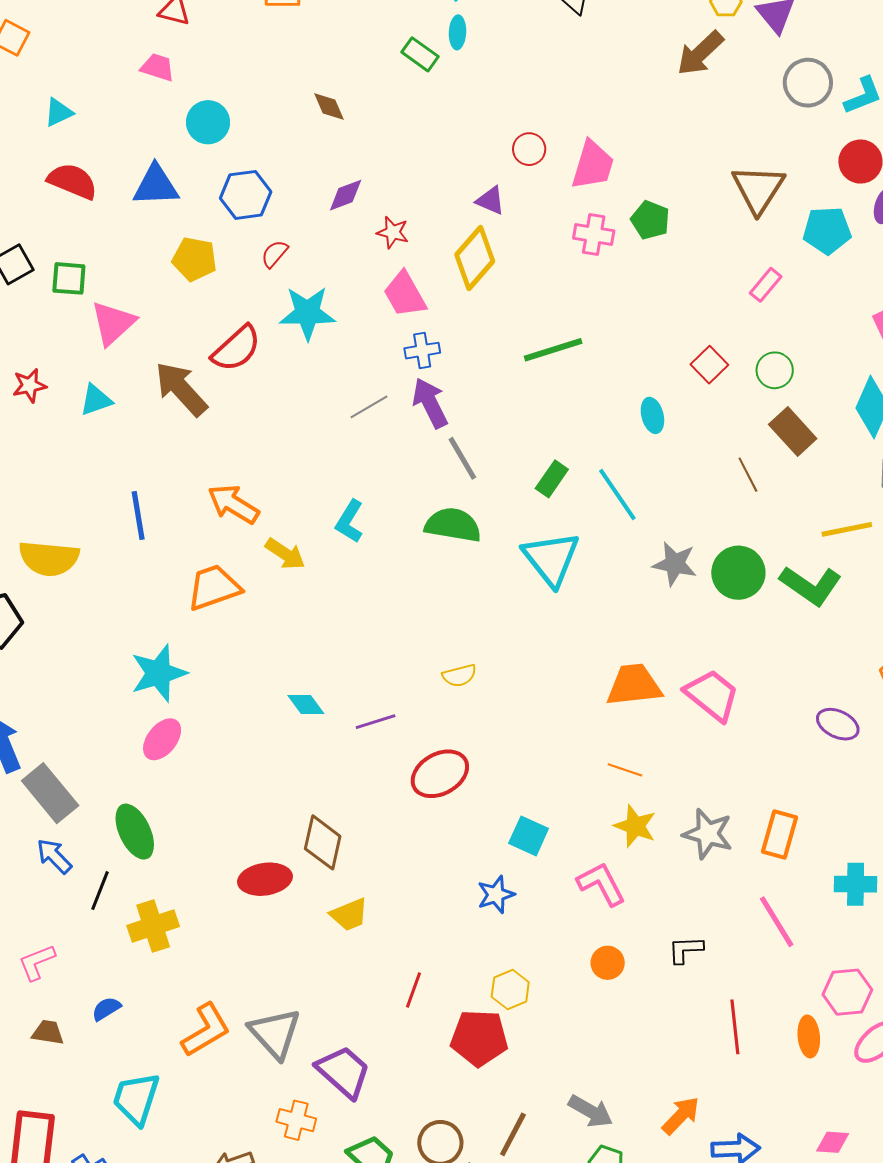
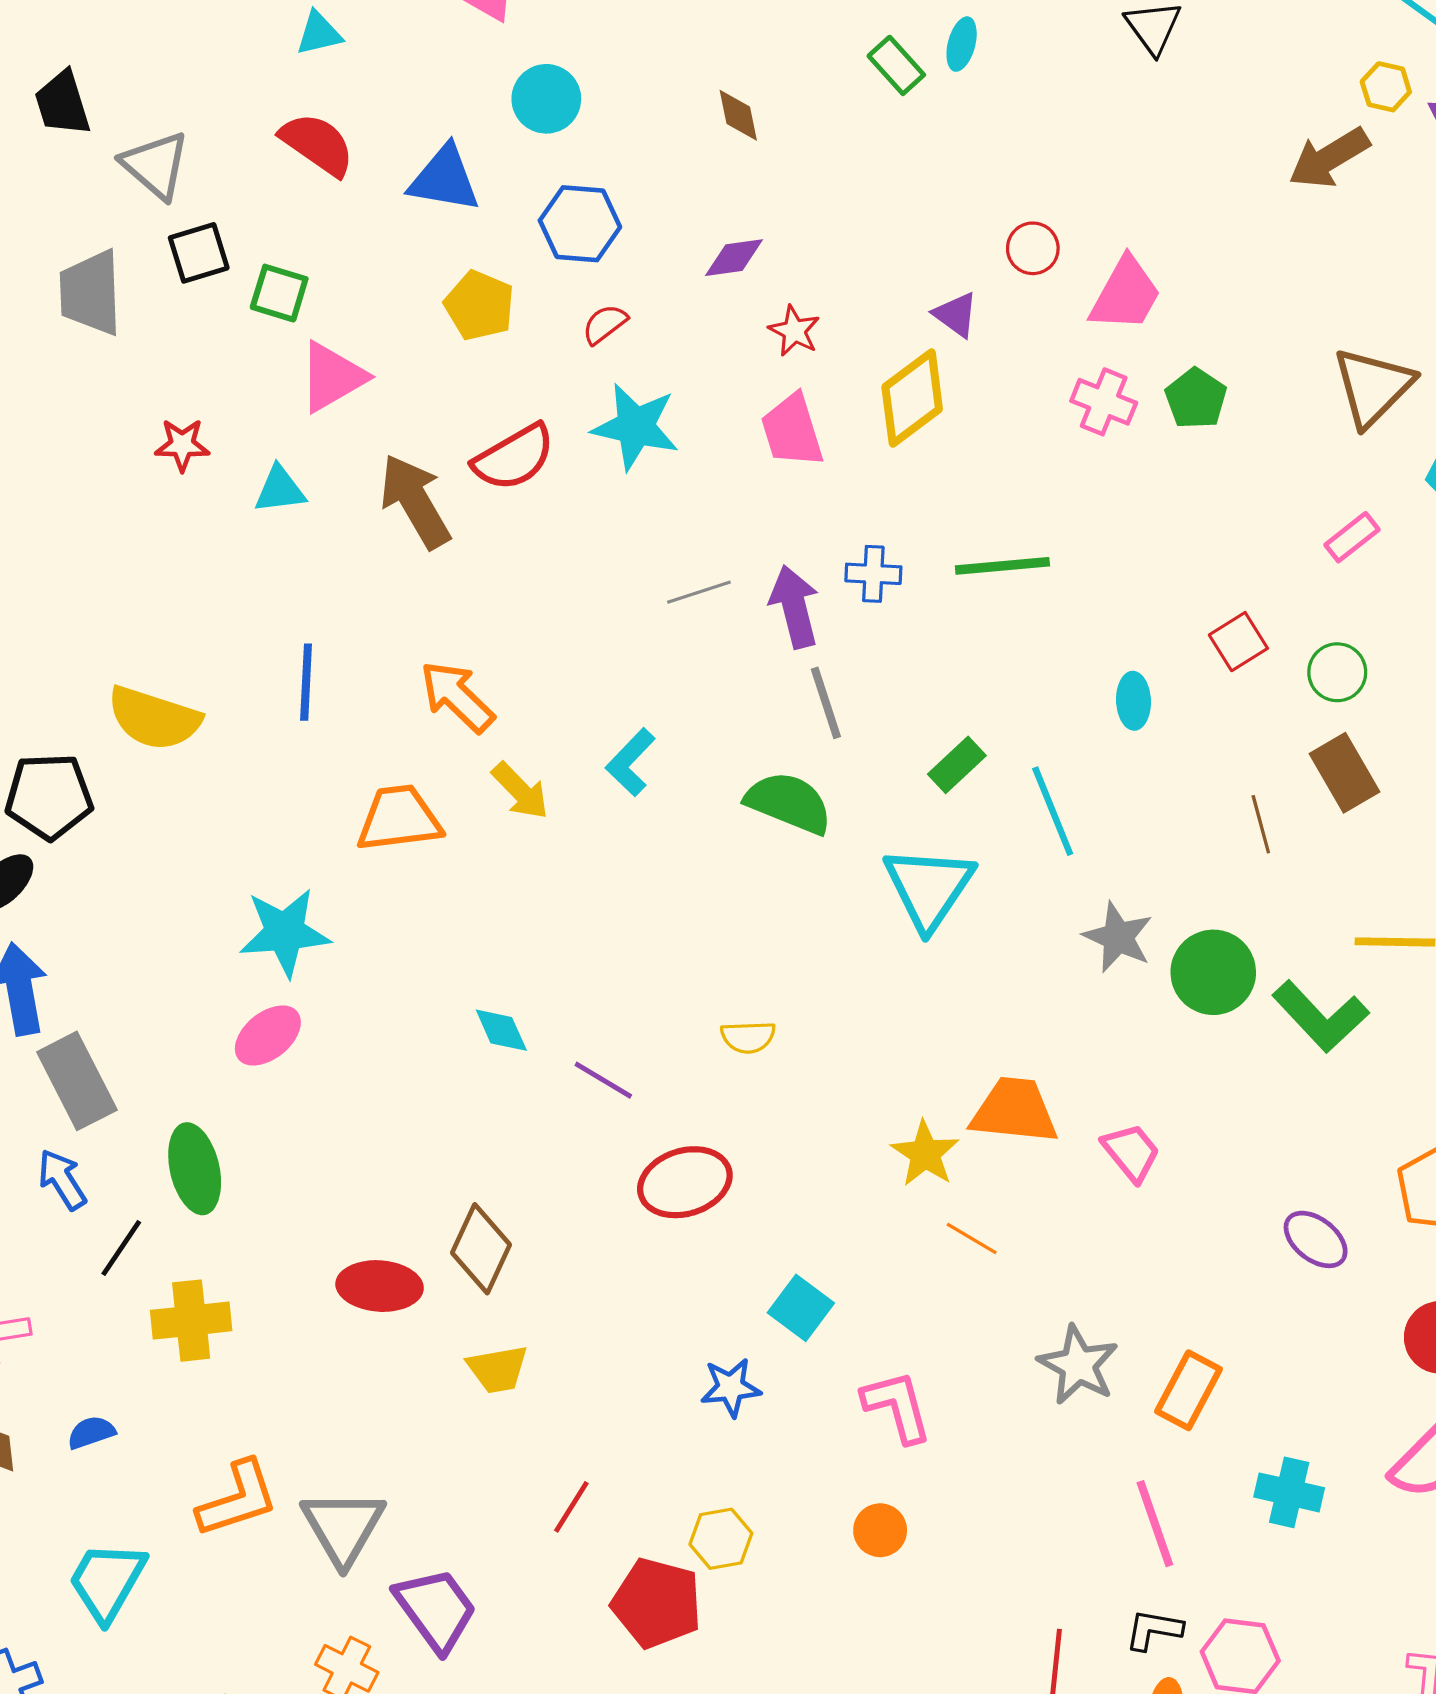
blue cross: (422, 351) -> (873, 574), moved
pink trapezoid: (712, 695) -> (1131, 1152), size x0.7
purple line: (376, 722) -> (603, 1080), turned 36
yellow star: (635, 826) -> (925, 1154), moved
black L-shape: (686, 950) -> (1154, 1630), moved

